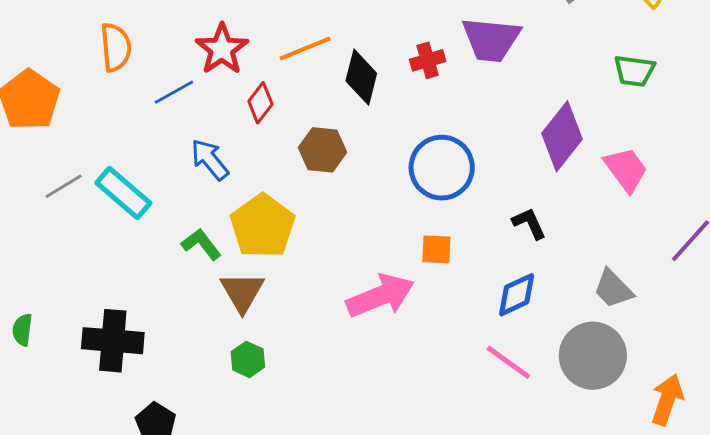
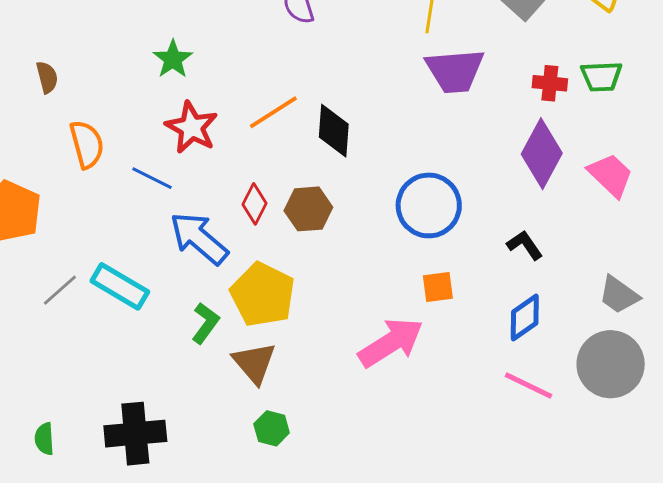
red cross: (428, 60) -> (550, 83), moved, turned 32
blue line: (174, 92) -> (152, 178), turned 66
red diamond: (260, 103) -> (254, 204), moved
blue arrow: (210, 160) -> (199, 238), size x1.4
green L-shape: (201, 244) -> (205, 323), turned 84

